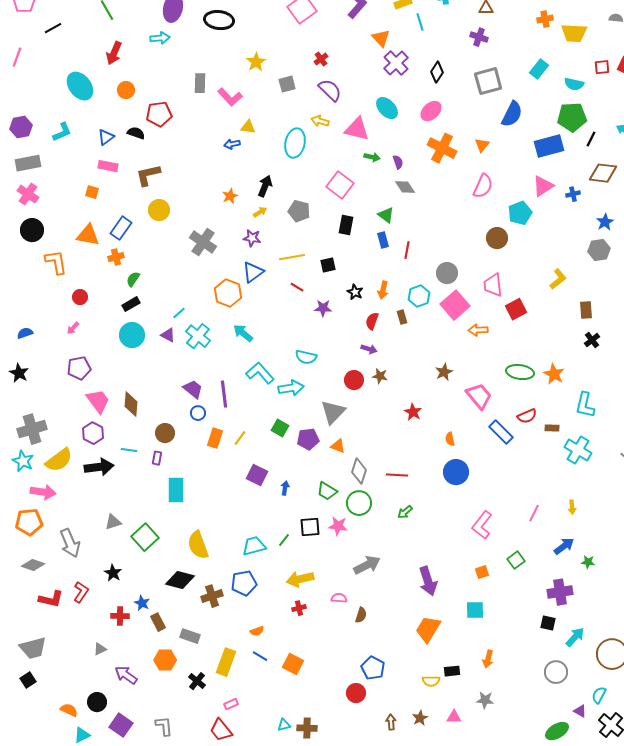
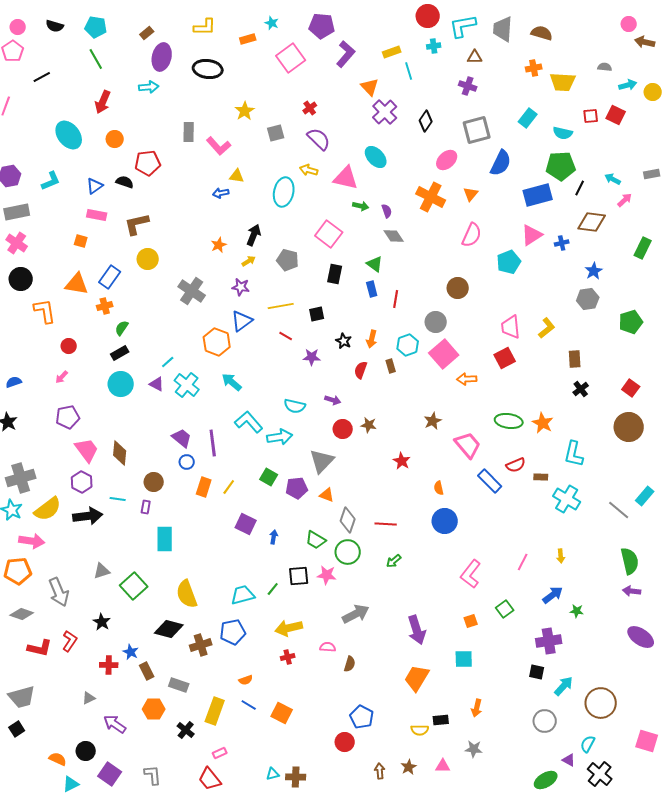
pink ellipse: (431, 111) -> (447, 160), moved
brown circle: (497, 238) -> (458, 288), moved
pink trapezoid: (493, 285) -> (511, 327), moved
purple arrow: (369, 349) -> (333, 400), moved

